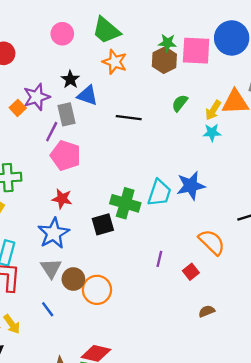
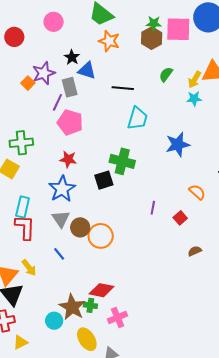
pink circle: (62, 34) -> (54, 22), moved
cyan trapezoid: (159, 193) -> (138, 118), moved
orange semicircle: (212, 242) -> (197, 192), size x0.7

